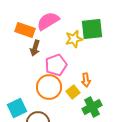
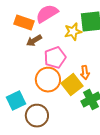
brown arrow: (35, 48) -> (34, 41), turned 42
yellow square: (73, 92) -> (72, 85), size x1.5

